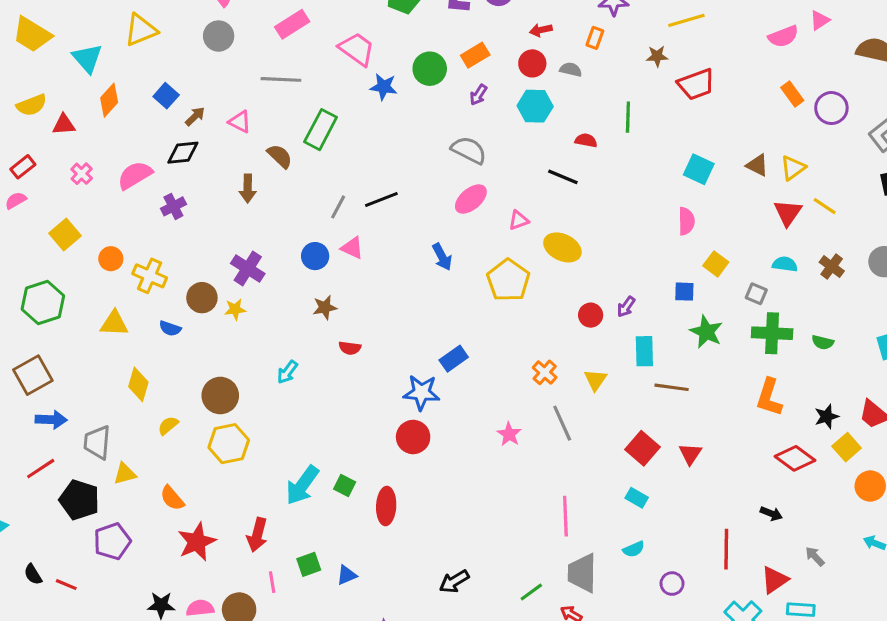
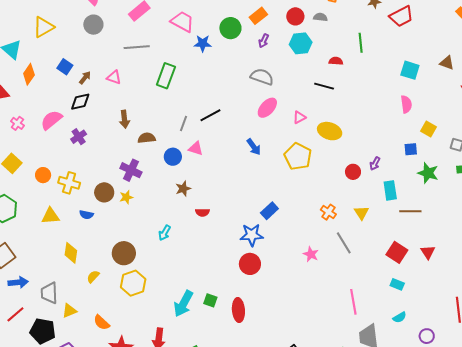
brown semicircle: (280, 156) -> (147, 138), moved, turned -42

